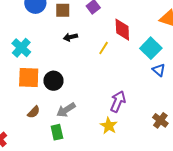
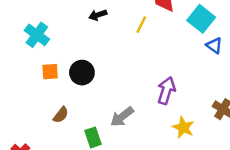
orange square: (29, 77) -> (50, 72), size x0.6
gray arrow: (66, 110) -> (122, 117), moved
yellow star: (109, 126) -> (183, 127), moved

